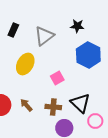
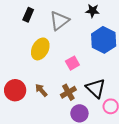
brown cross: (53, 107) -> (68, 92), turned -35

